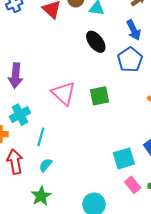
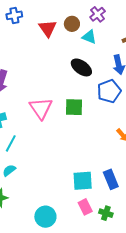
black ellipse: (96, 42) -> (81, 67), turned -30
green square: (99, 96) -> (74, 107), moved

